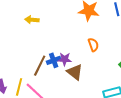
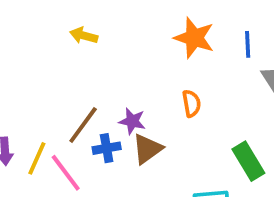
blue cross: (54, 60) -> (107, 148), moved
brown triangle: (75, 72) -> (147, 149), turned 36

